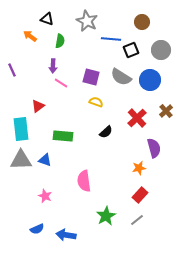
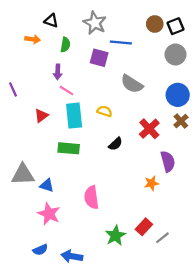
orange arrow: (30, 36) -> (33, 39), turned 152
black square: (131, 50) -> (175, 26), moved
purple line: (12, 70) -> (13, 89), moved
purple square: (91, 77) -> (99, 58), moved
blue circle: (150, 80) -> (178, 95), moved
cyan rectangle: (21, 129) -> (74, 116), moved
blue triangle: (45, 160) -> (47, 185), moved
red rectangle: (140, 195) -> (144, 227), moved
pink star: (45, 196) -> (49, 214), size x1.5
gray line: (137, 220) -> (162, 238), moved

